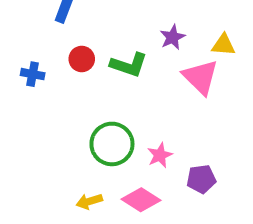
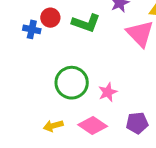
blue cross: (33, 74) -> (32, 29), moved
purple pentagon: (201, 179) -> (137, 123), moved

